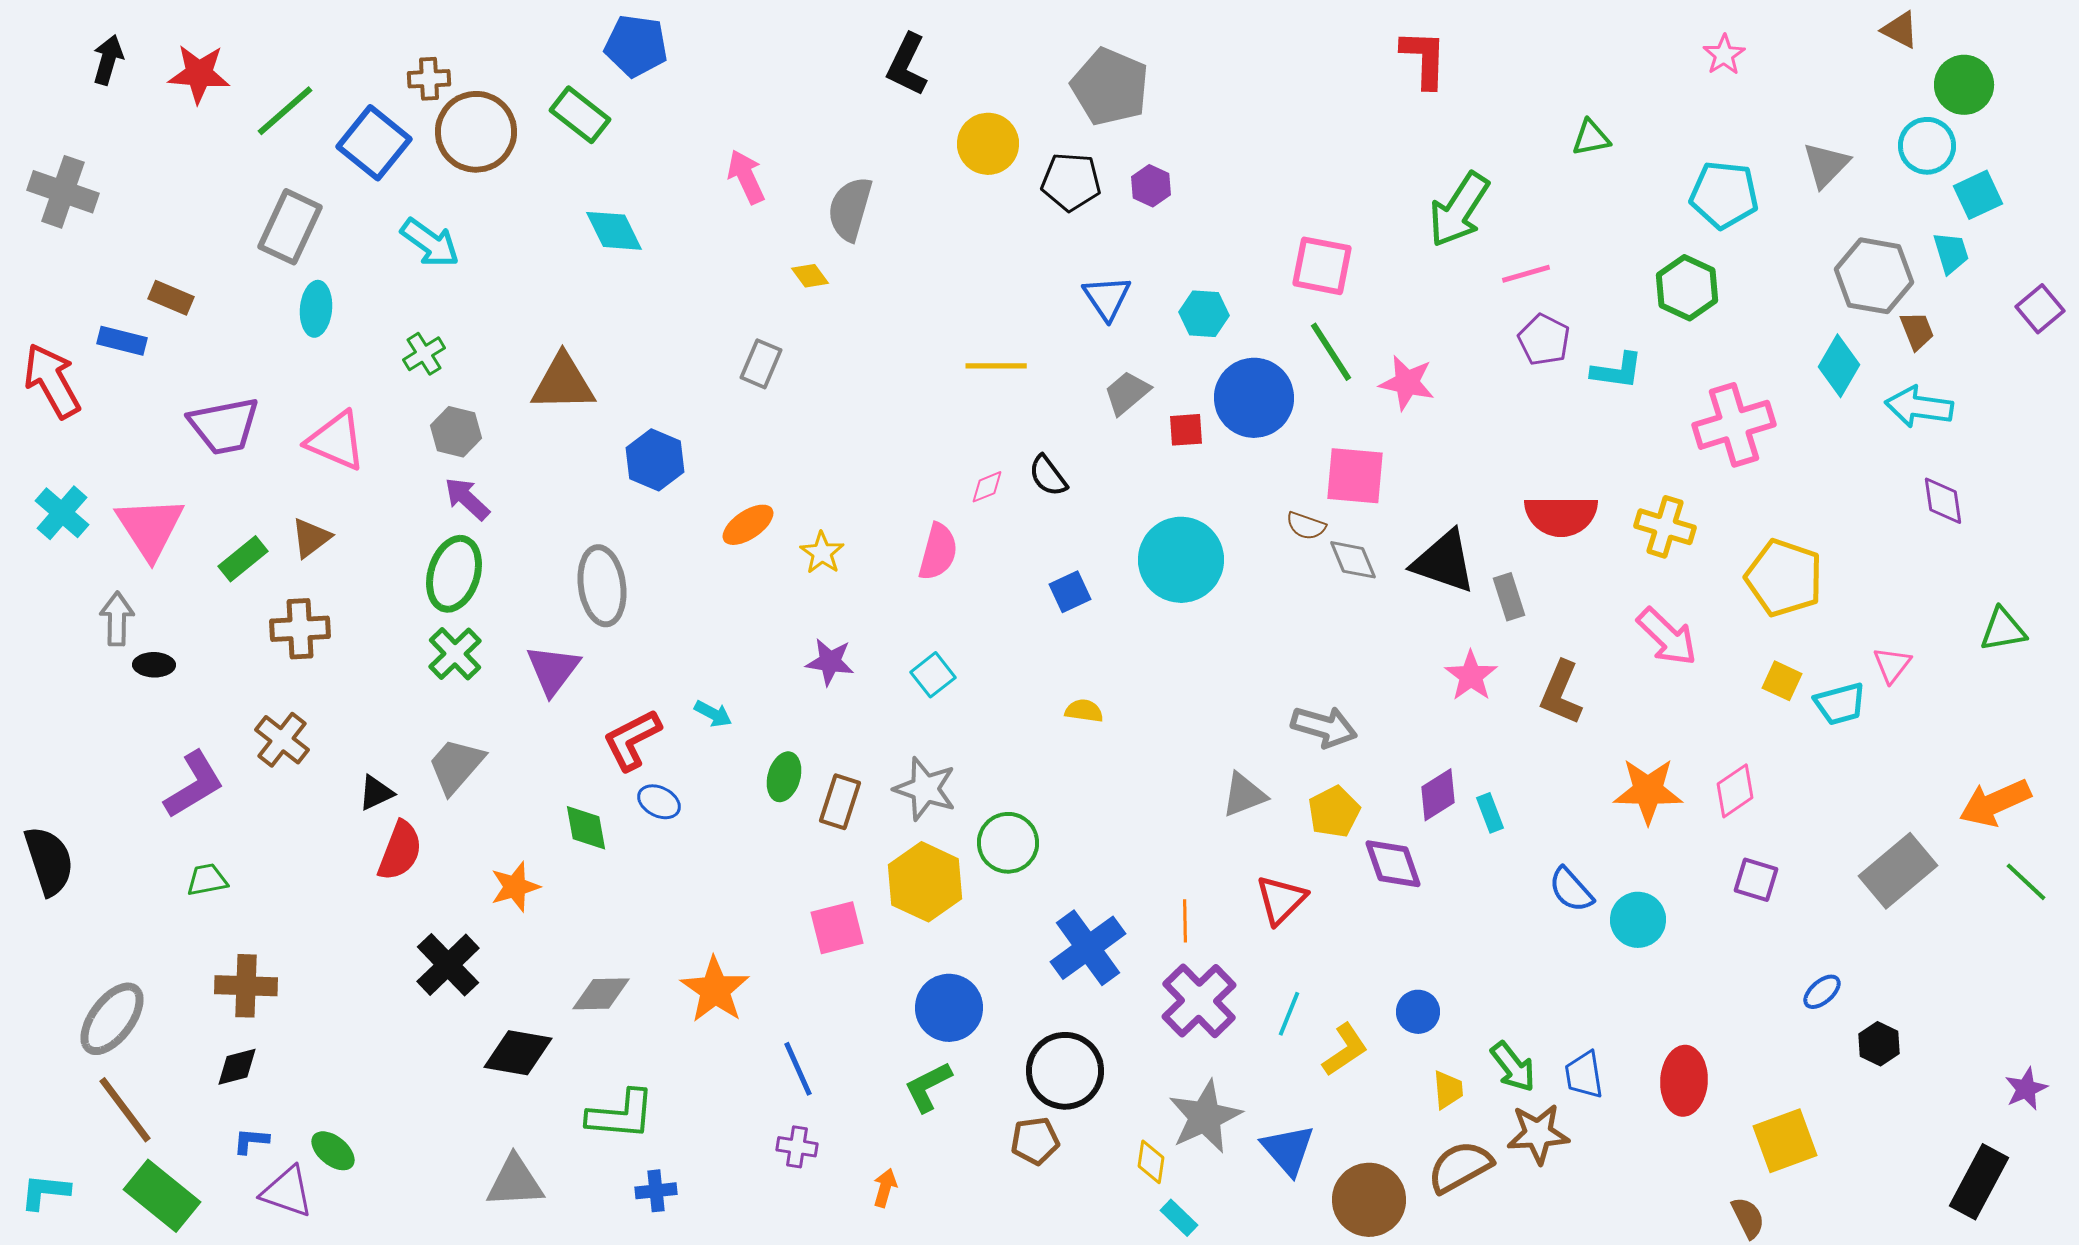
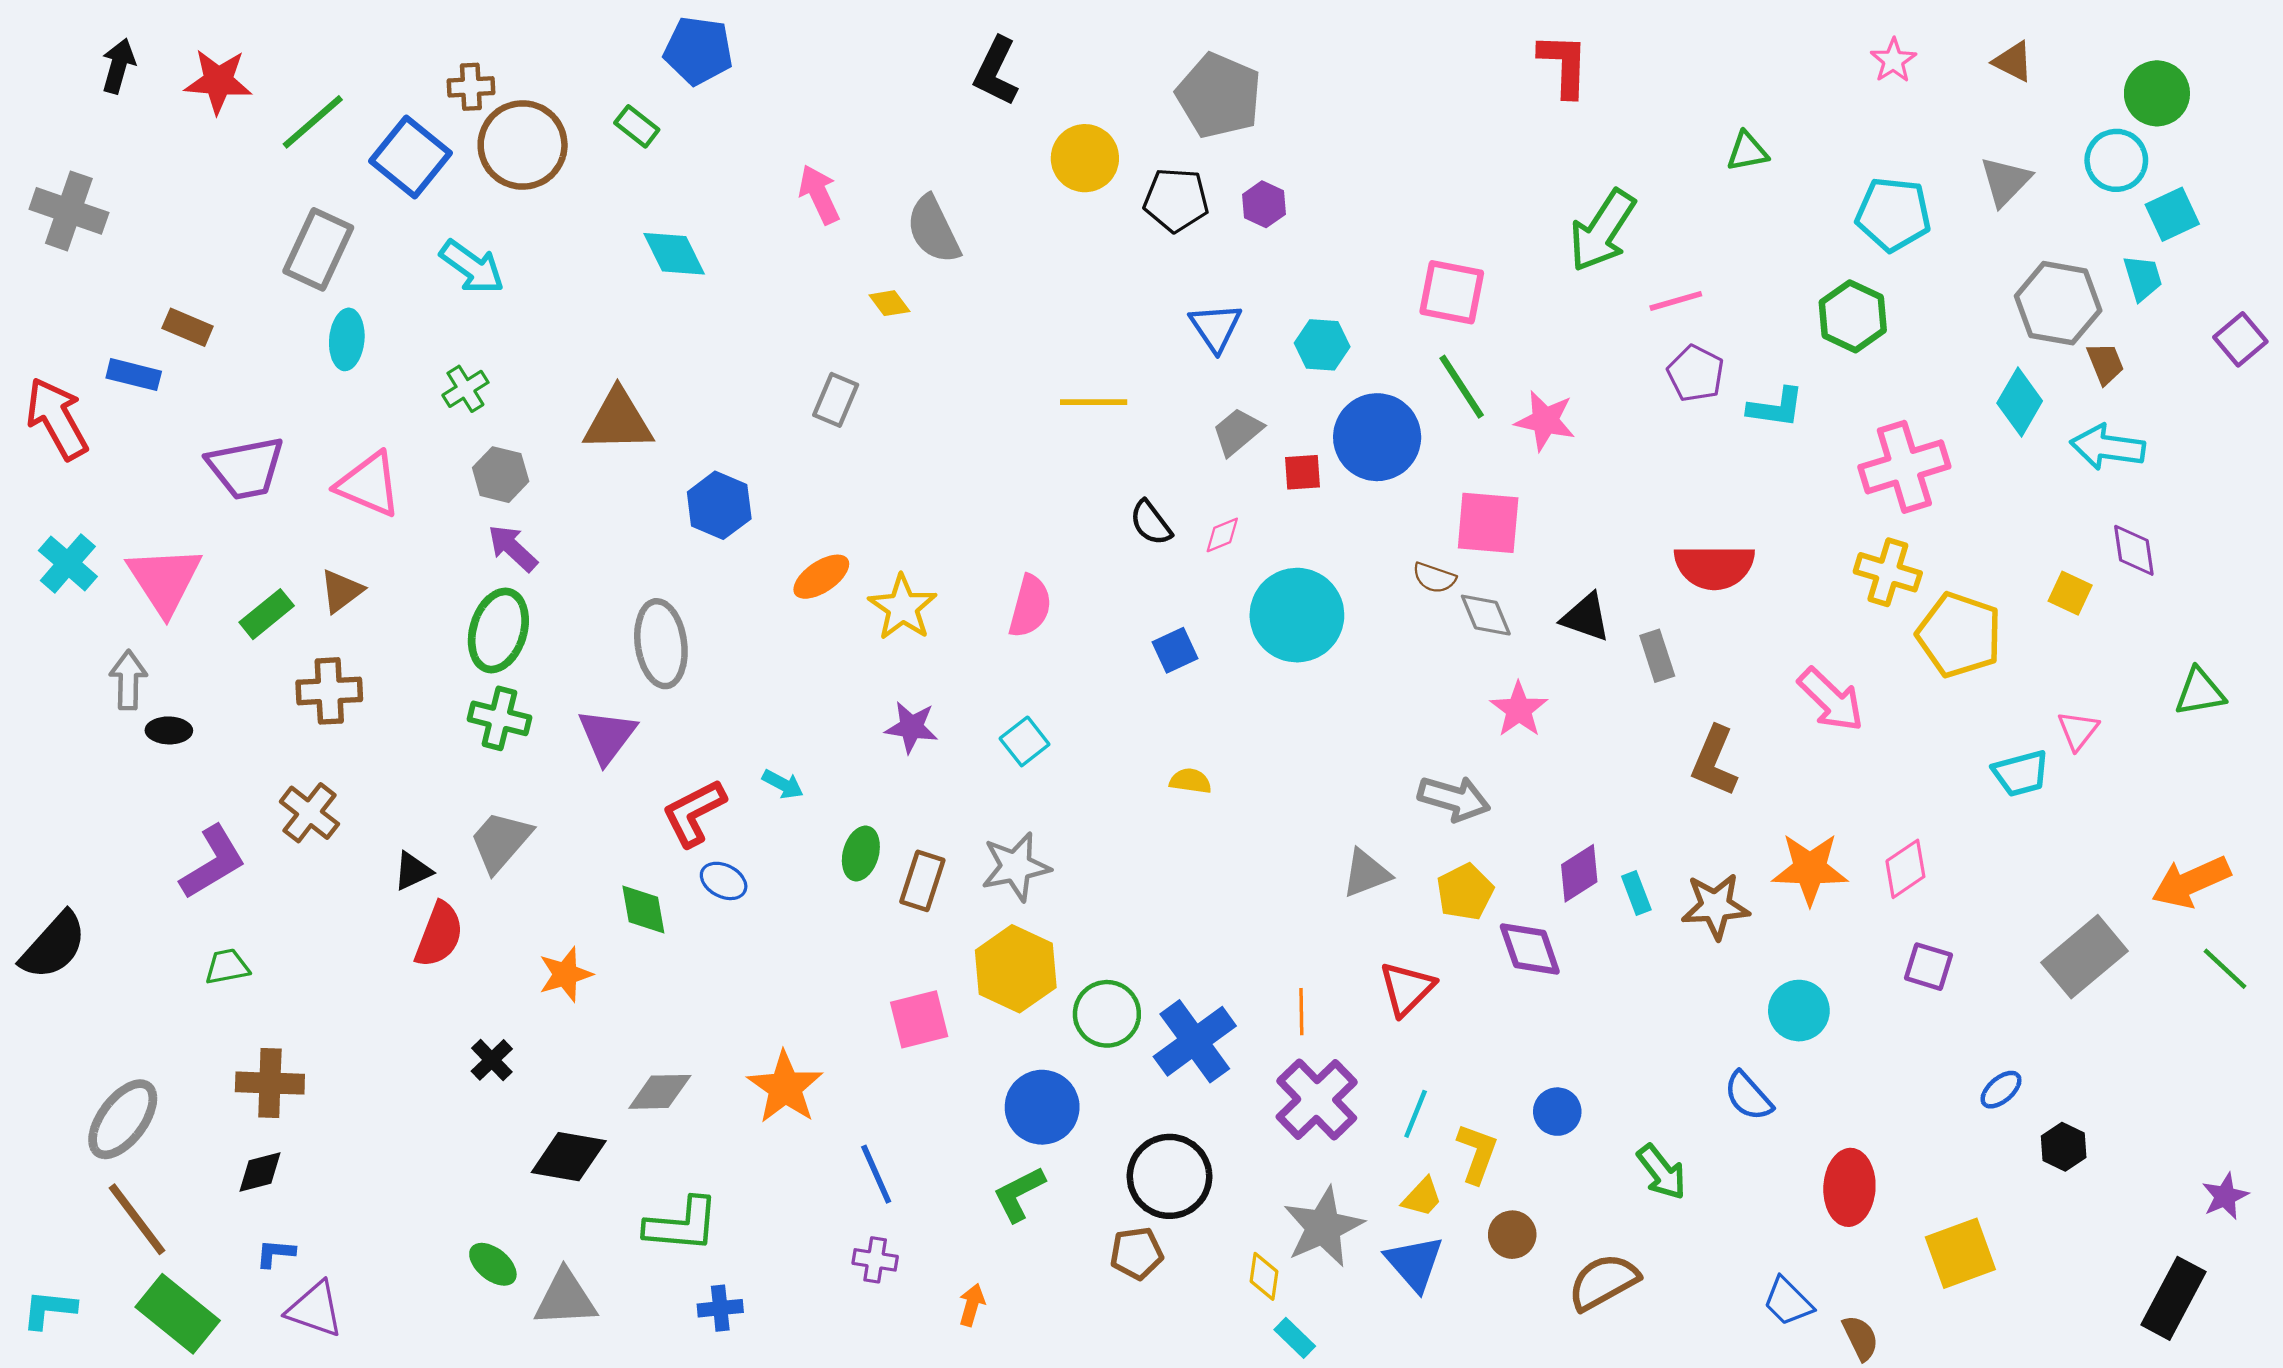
brown triangle: (1900, 30) -> (2013, 62), moved
green rectangle: (580, 115) -> (637, 126), size x0.7
gray semicircle: (850, 209) -> (933, 230), turned -42
pink diamond: (987, 487) -> (1222, 535), moved
yellow cross: (1665, 527) -> (1888, 572), moved
yellow star: (822, 553) -> (903, 607), size x1.4
black triangle: (1444, 562) -> (1586, 617), size x0.7
green cross: (455, 654) -> (499, 718), turned -32
pink star: (1471, 676) -> (1519, 710), moved
yellow square: (1782, 681) -> (2070, 593), moved
gray star: (925, 789) -> (1016, 867), turned -30
green circle: (1008, 843) -> (1107, 1014), moved
black semicircle: (49, 861) -> (54, 946), turned 60
blue semicircle: (1571, 890) -> (1748, 1096), moved
black cross: (448, 965) -> (492, 1060), size x0.6
yellow L-shape: (1345, 1050) -> (1477, 1153), turned -36
blue trapezoid: (1584, 1075) -> (1788, 1302), moved, turned -36
yellow trapezoid: (1448, 1090) -> (1422, 1197), moved, turned 48
brown star: (1538, 1134) -> (1715, 906), moved
green ellipse: (333, 1151) -> (493, 1264), moved
brown circle: (1369, 1200) -> (1512, 1235), moved, size x0.6
brown semicircle: (1748, 1218) -> (1860, 1338), moved

